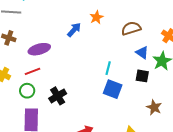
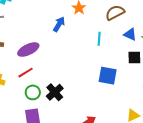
cyan line: (108, 68) -> (99, 39), moved
green circle: (27, 91) -> (33, 92), moved

